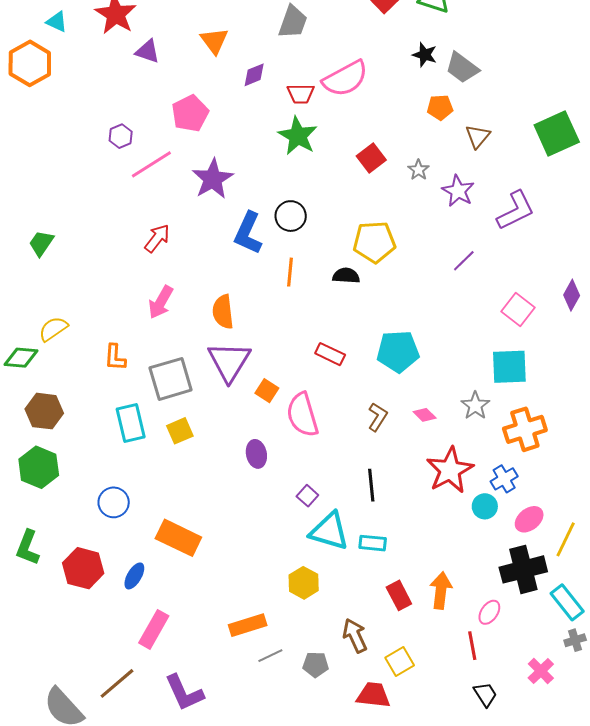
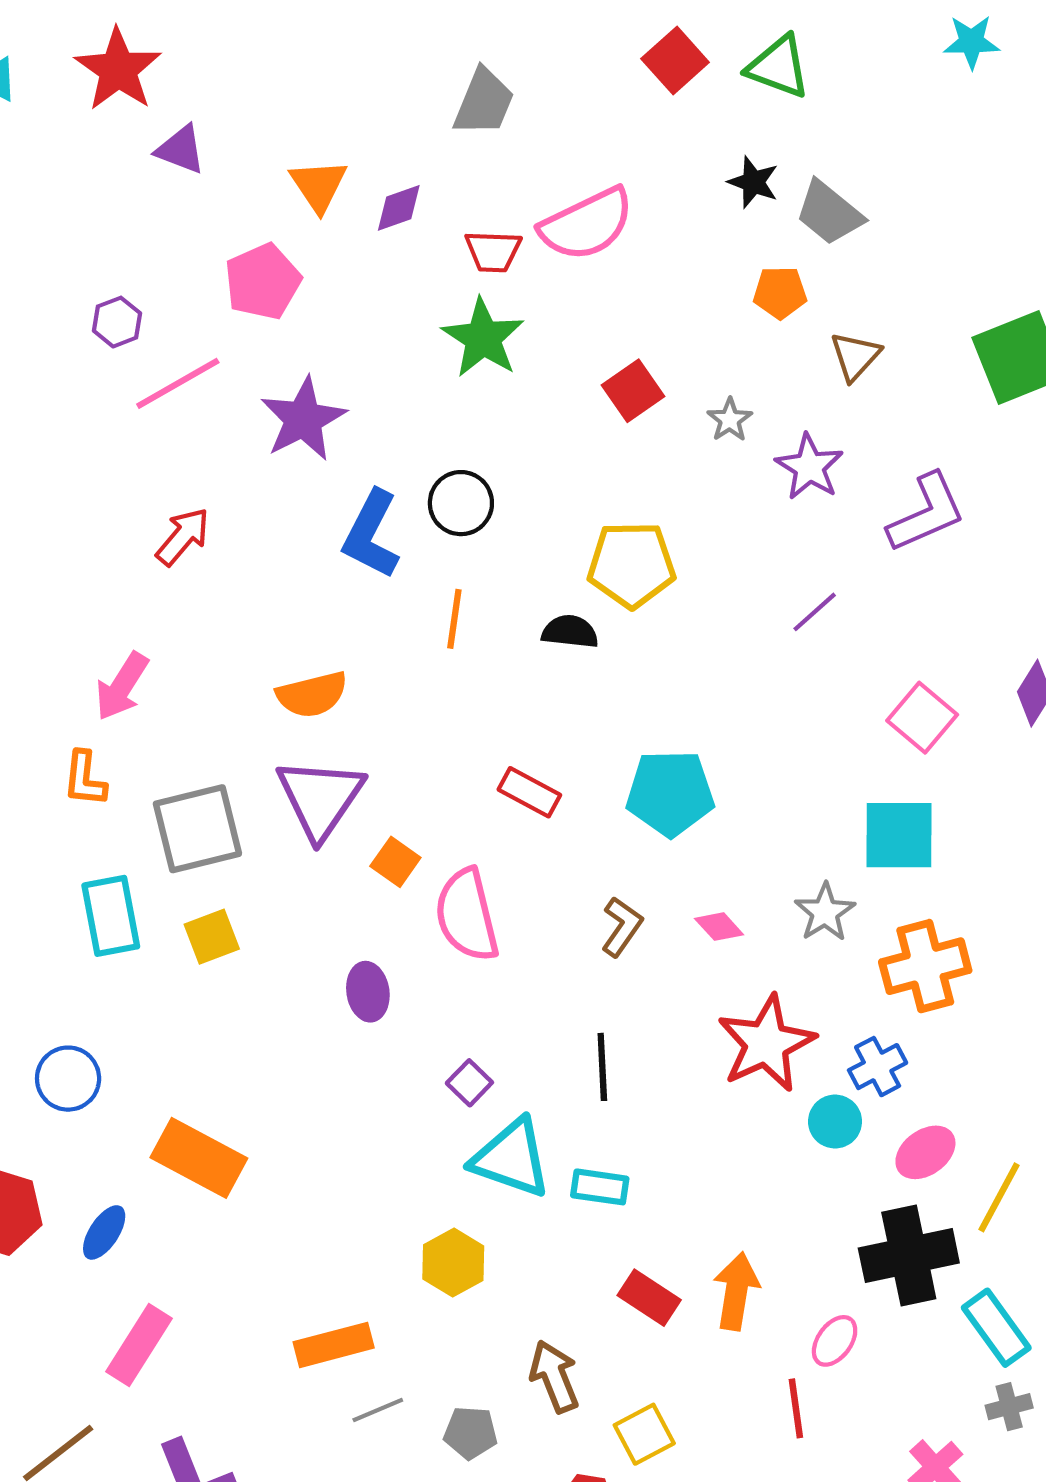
orange triangle: (214, 41) -> (319, 186), moved
pink arrow: (161, 302) -> (122, 686), moved
orange semicircle: (223, 312) -> (312, 695), turned -100
red rectangle: (399, 595) -> (649, 1298), turned -32

